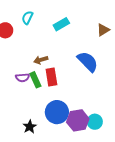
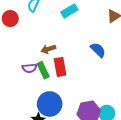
blue semicircle: (88, 62) -> (98, 50), size x0.7
blue circle: (57, 112) -> (50, 104), moved

